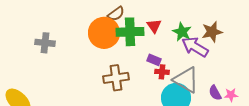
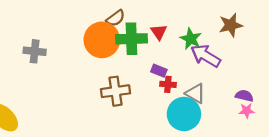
brown star: (212, 32) -> (231, 25), moved
gray triangle: (186, 80) -> (195, 93), size x0.7
purple semicircle: (215, 93) -> (244, 96), moved, turned 133

